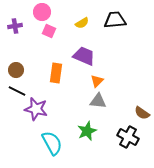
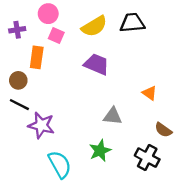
yellow semicircle: (82, 23) -> (94, 26), size x1.6
orange rectangle: (56, 73) -> (37, 57), moved
orange triangle: (97, 81) -> (150, 93), moved, turned -40

